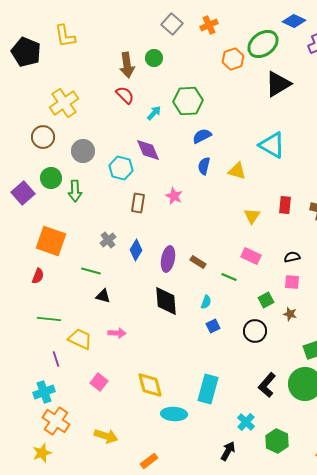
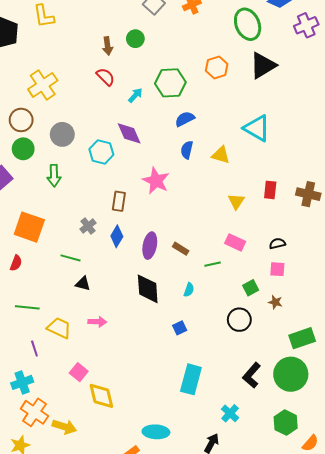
green ellipse: (263, 44) -> (248, 24), turned -76
orange hexagon: (233, 59) -> (217, 67), moved
brown arrow: (127, 65) -> (108, 46), size x0.7
green circle: (51, 178) -> (23, 149), moved
pink star: (174, 196) -> (156, 181), size x1.5
brown rectangle: (138, 203) -> (119, 201), moved
green line: (229, 277) -> (213, 264), turned -35
blue square: (213, 326) -> (180, 328), moved
yellow diamond: (150, 385) -> (101, 396), moved
cyan ellipse: (174, 414) -> (156, 432), moved
yellow arrow: (106, 436) -> (64, 427), moved
green hexagon: (277, 441) -> (286, 423), moved

